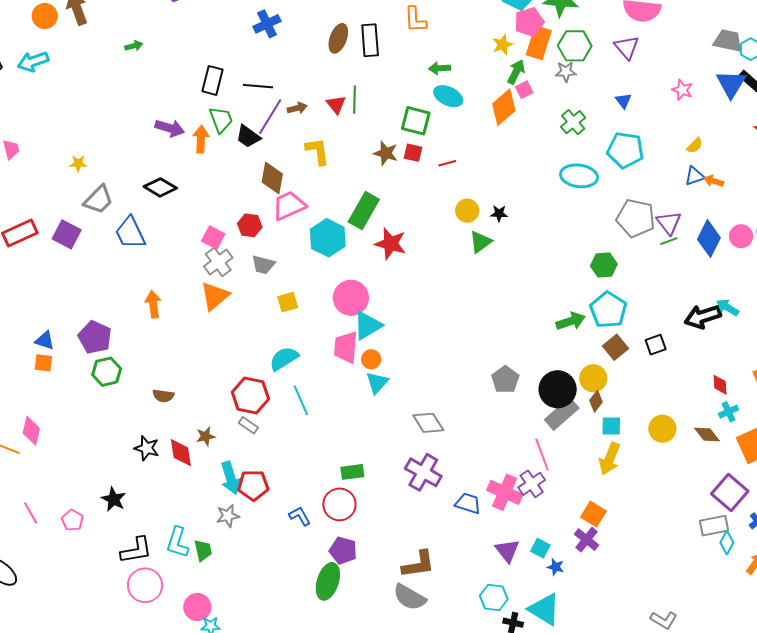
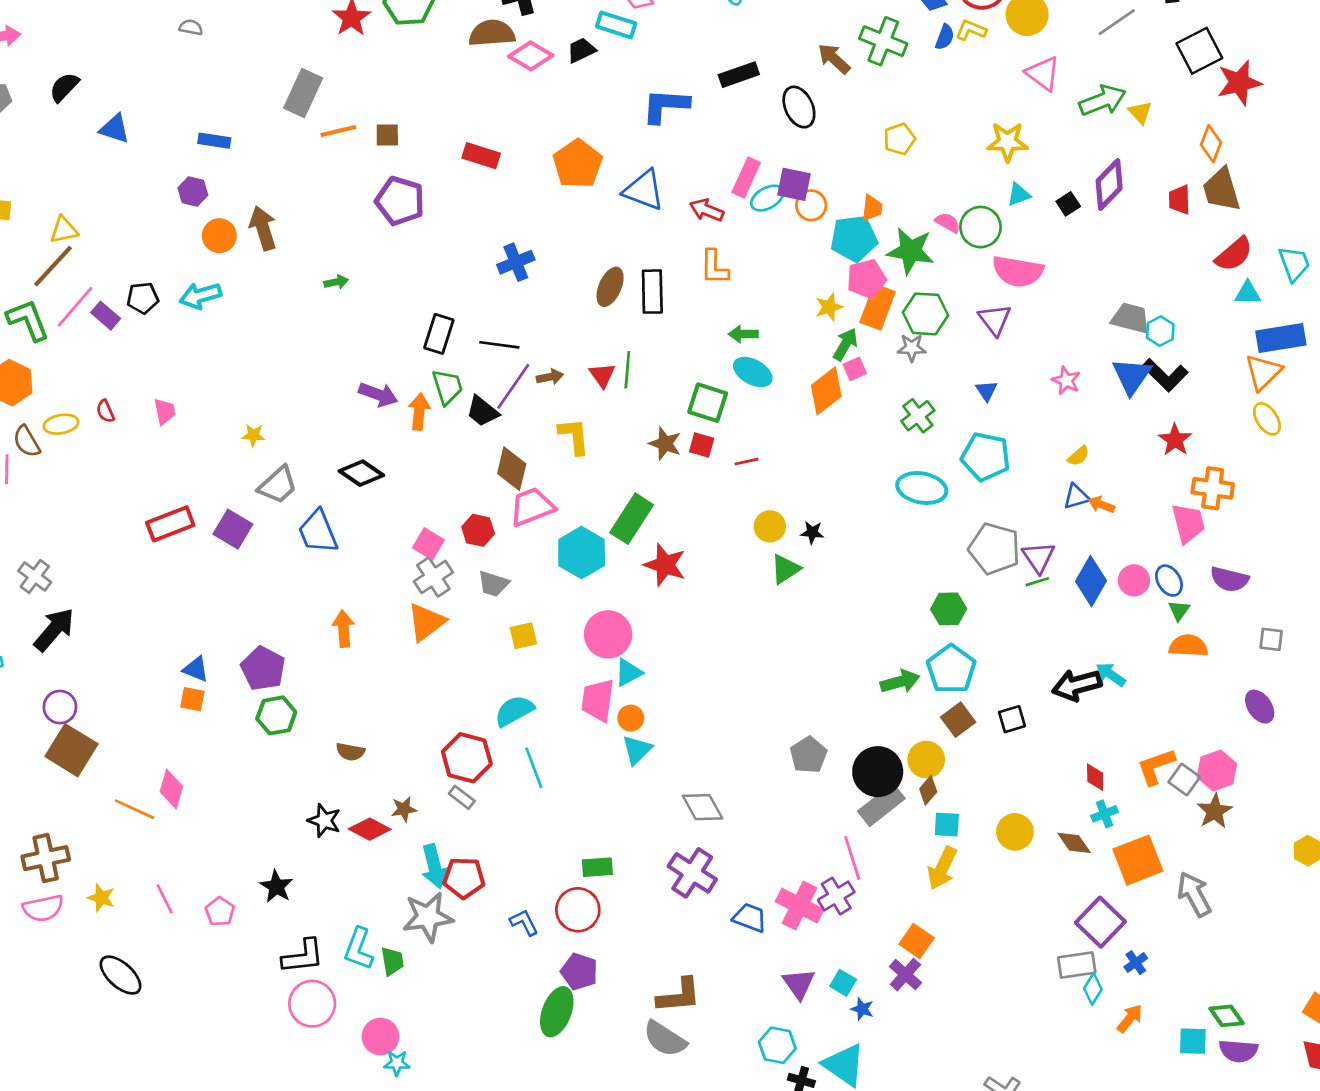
cyan triangle: (368, 325) -> (628, 673), size x0.7
red diamond: (181, 453) -> (370, 829), turned -56
gray star: (228, 516) -> (428, 917), size x1.6

